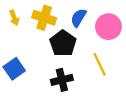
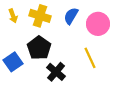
black pentagon: (63, 43) -> (39, 48), moved
black cross: (62, 80) -> (56, 72), turned -36

